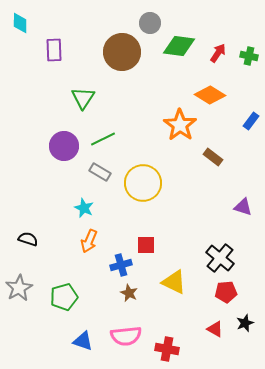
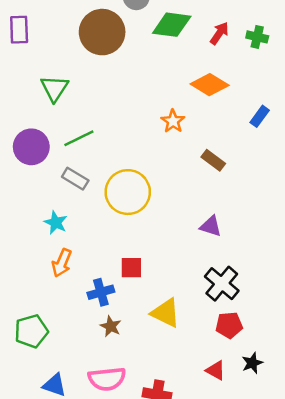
orange star: (180, 125) -> (173, 121), size x0.6
purple triangle: (243, 207) -> (211, 226), moved

